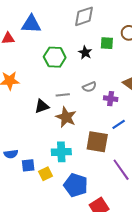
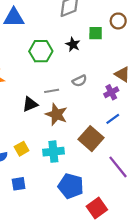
purple cross: (111, 99) -> (111, 92), moved, turned -32
brown square: (97, 142) -> (91, 139), turned 35
blue square: (28, 165) -> (19, 184), moved
yellow square: (46, 174) -> (22, 149), moved

